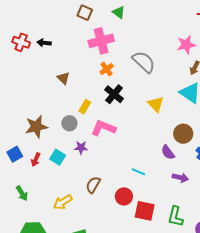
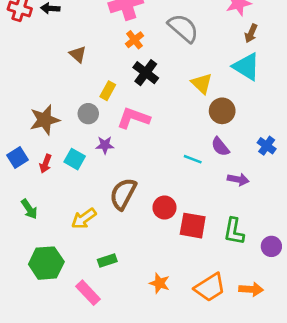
brown circle: (183, 134) -> (222, 111), moved
cyan line: (138, 172) -> (193, 159), moved
brown semicircle: (93, 185) -> (123, 194), size x1.4

